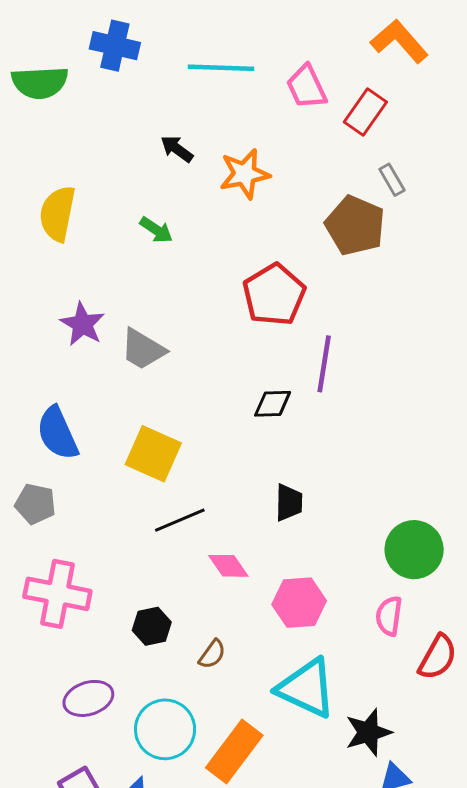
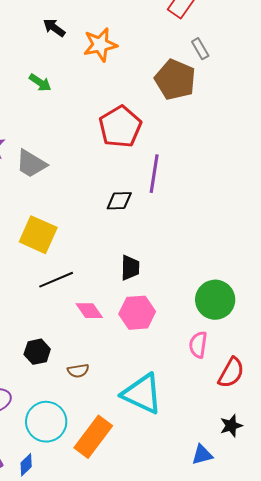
pink hexagon: (299, 603) -> (137, 313), moved
brown semicircle: (212, 654) -> (78, 371), turned 45
black star: (368, 732) -> (231, 426), moved, size x0.7

